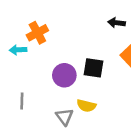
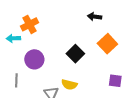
black square: (94, 68) -> (75, 54), turned 36
purple circle: (64, 75) -> (34, 59), moved

